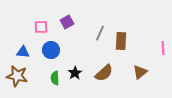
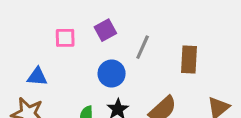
gray line: (100, 33) -> (143, 47), moved
blue circle: (51, 50) -> (112, 74), moved

